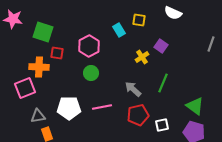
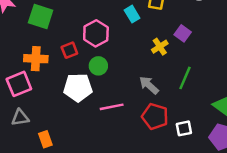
red square: (57, 53) -> (69, 50), moved, turned -32
white pentagon: (69, 108) -> (78, 88), moved
red pentagon: (138, 115) -> (155, 116), turned 30
gray triangle: (38, 116) -> (20, 118), moved

